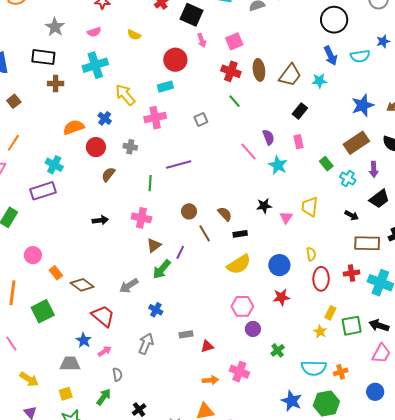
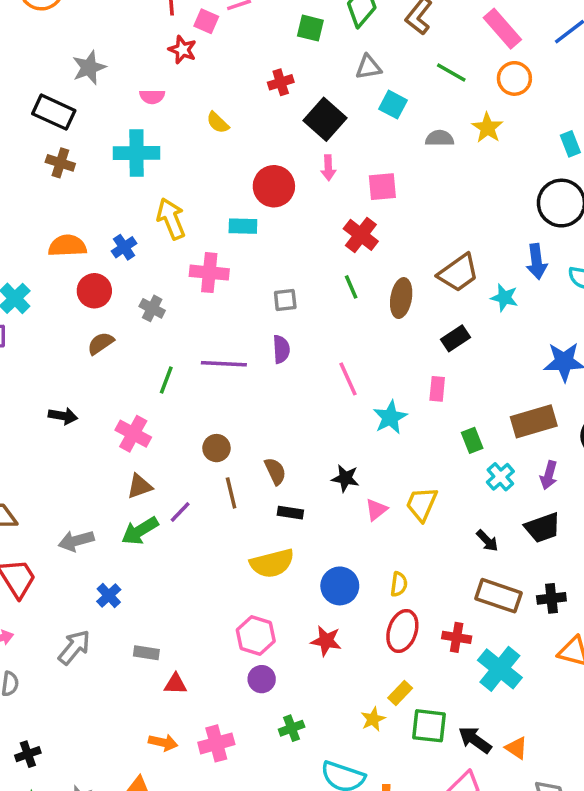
brown ellipse: (259, 70) -> (401, 298), moved
purple semicircle: (268, 137) -> (281, 349), moved
pink cross: (239, 372) -> (216, 743), turned 36

